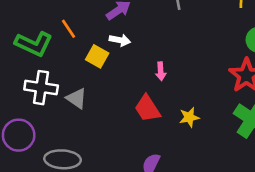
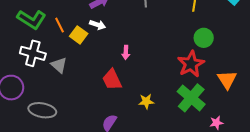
orange line: (68, 29) -> (60, 25), moved
yellow star: (189, 117) -> (146, 101), moved

